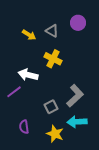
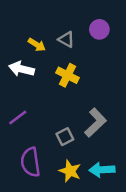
white arrow: (28, 75) -> (22, 69), moved
cyan arrow: (77, 122) -> (102, 170), moved
purple semicircle: (24, 127) -> (30, 162), size x1.6

